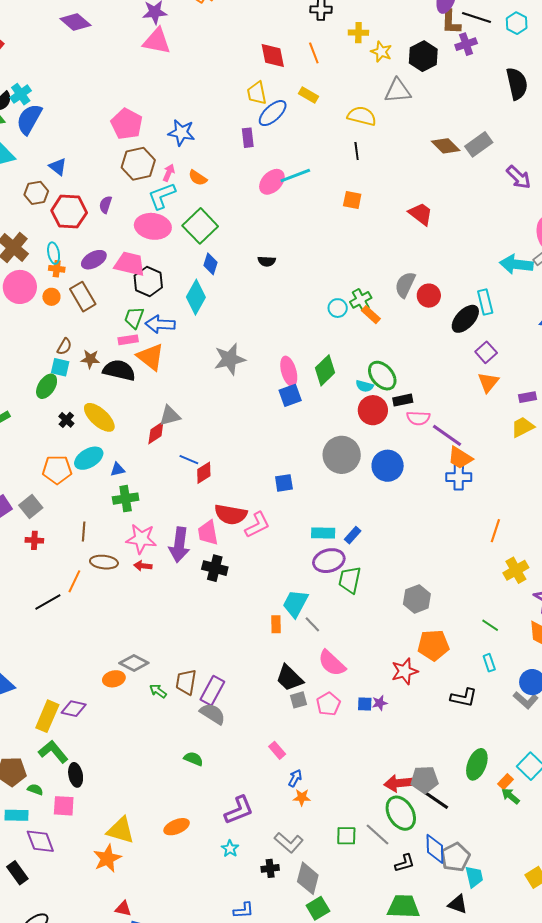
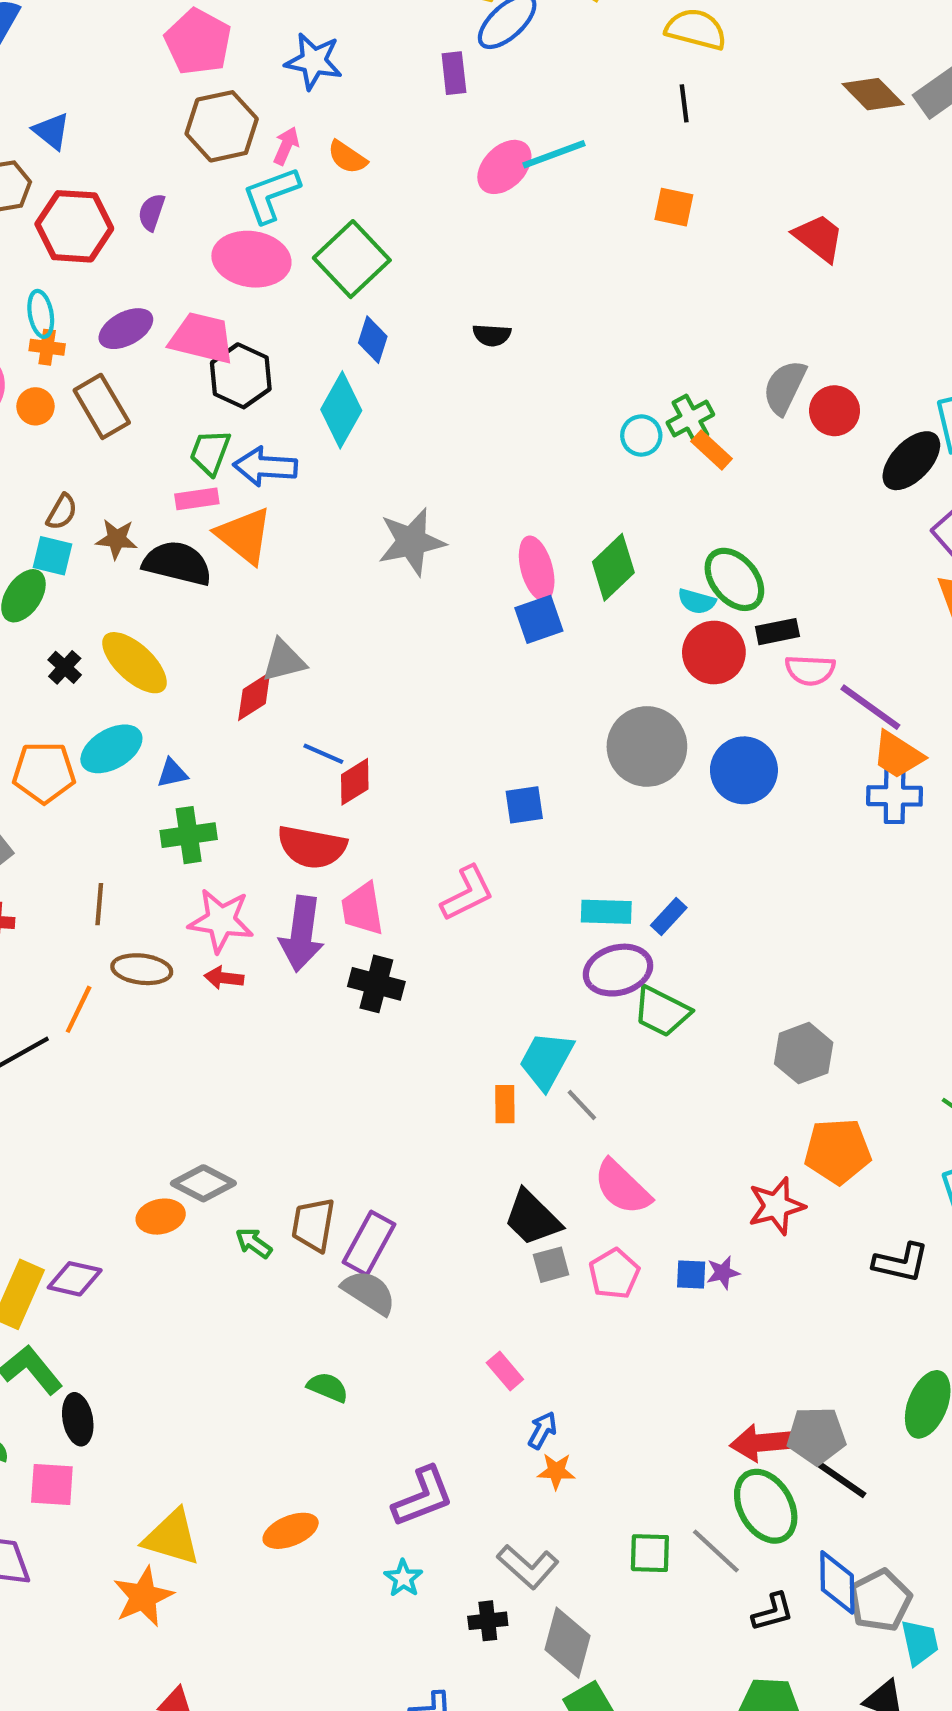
red semicircle: (231, 514) -> (312, 847), moved
green trapezoid: (350, 580) -> (662, 1011), turned -76

